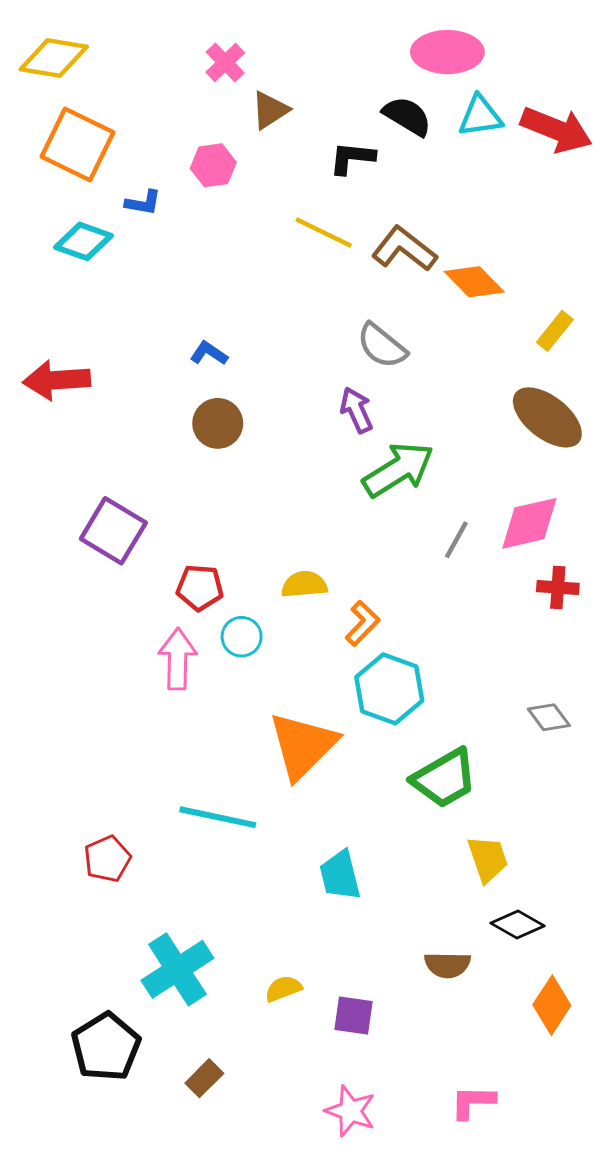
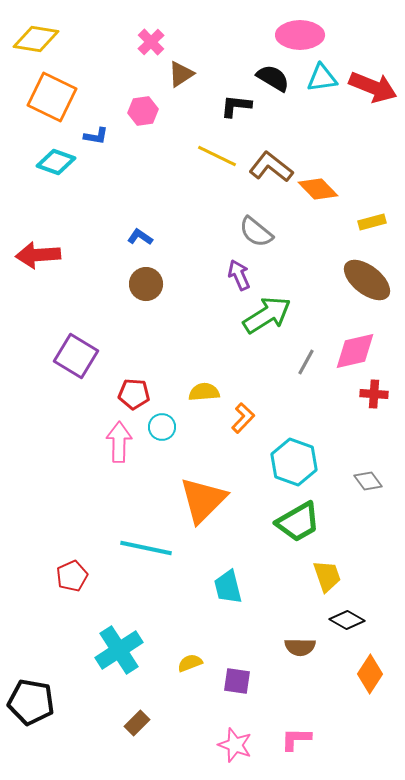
yellow rectangle: (555, 331) -> (372, 222), turned 36
cyan hexagon: (389, 689) -> (294, 462), moved
black pentagon: (106, 1047) -> (31, 702), moved, turned -30
pink L-shape: (473, 1102) -> (296, 739), moved

